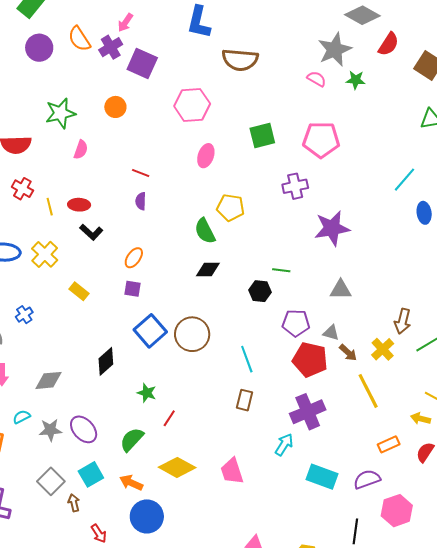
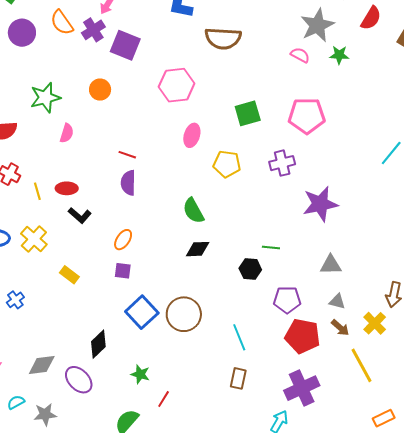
purple semicircle: (141, 201) -> (128, 183), size x1.4
yellow pentagon: (231, 208) -> (227, 164), moved
gray triangle: (331, 333) -> (337, 301), moved
purple ellipse: (84, 429) -> (79, 380), moved

